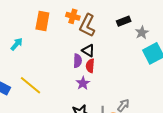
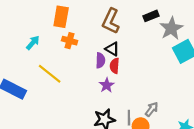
orange cross: (73, 16) -> (70, 41), moved
gray star: (142, 33) -> (171, 28), size x1.5
yellow line: (31, 85) -> (50, 74), moved

